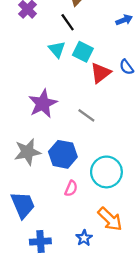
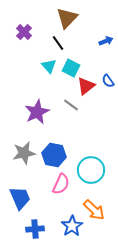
gray line: (86, 115) -> (71, 105), moved
pink semicircle: (71, 188) -> (61, 184), size x1.5
blue star: (84, 238) -> (72, 226), size x1.5

